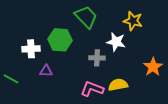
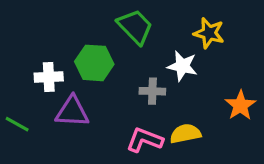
purple triangle: (46, 71) -> (72, 112), size x1.6

